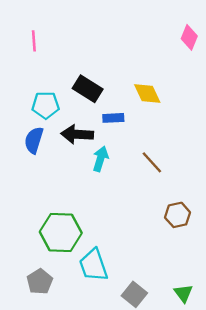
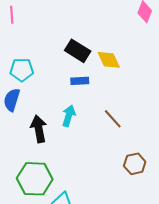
black rectangle: (88, 89) -> (78, 51), moved
black arrow: (77, 134) -> (39, 129), moved, turned 76

